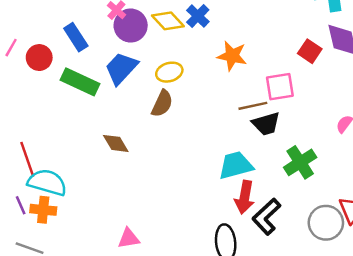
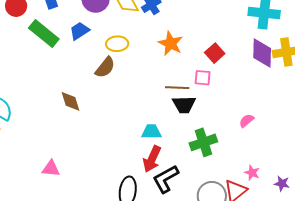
red square: (310, 51) -> (215, 53), moved
blue trapezoid: (121, 68) -> (79, 31), size x0.7
pink square: (280, 87) -> (203, 78), size x0.7
brown diamond: (116, 143) -> (71, 101), moved
cyan trapezoid: (236, 165) -> (151, 132), size x0.7

